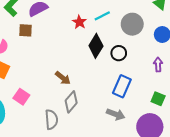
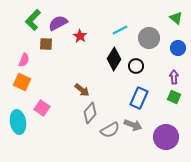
red star: (79, 22) -> (80, 36), moved
green square: (158, 99) -> (174, 97), moved
gray semicircle: (51, 119) -> (110, 130), moved, turned 66

